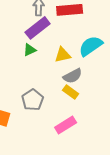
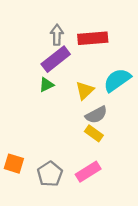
yellow triangle: (63, 55) -> (85, 90), turned -30
gray pentagon: (33, 100) -> (50, 174), moved

